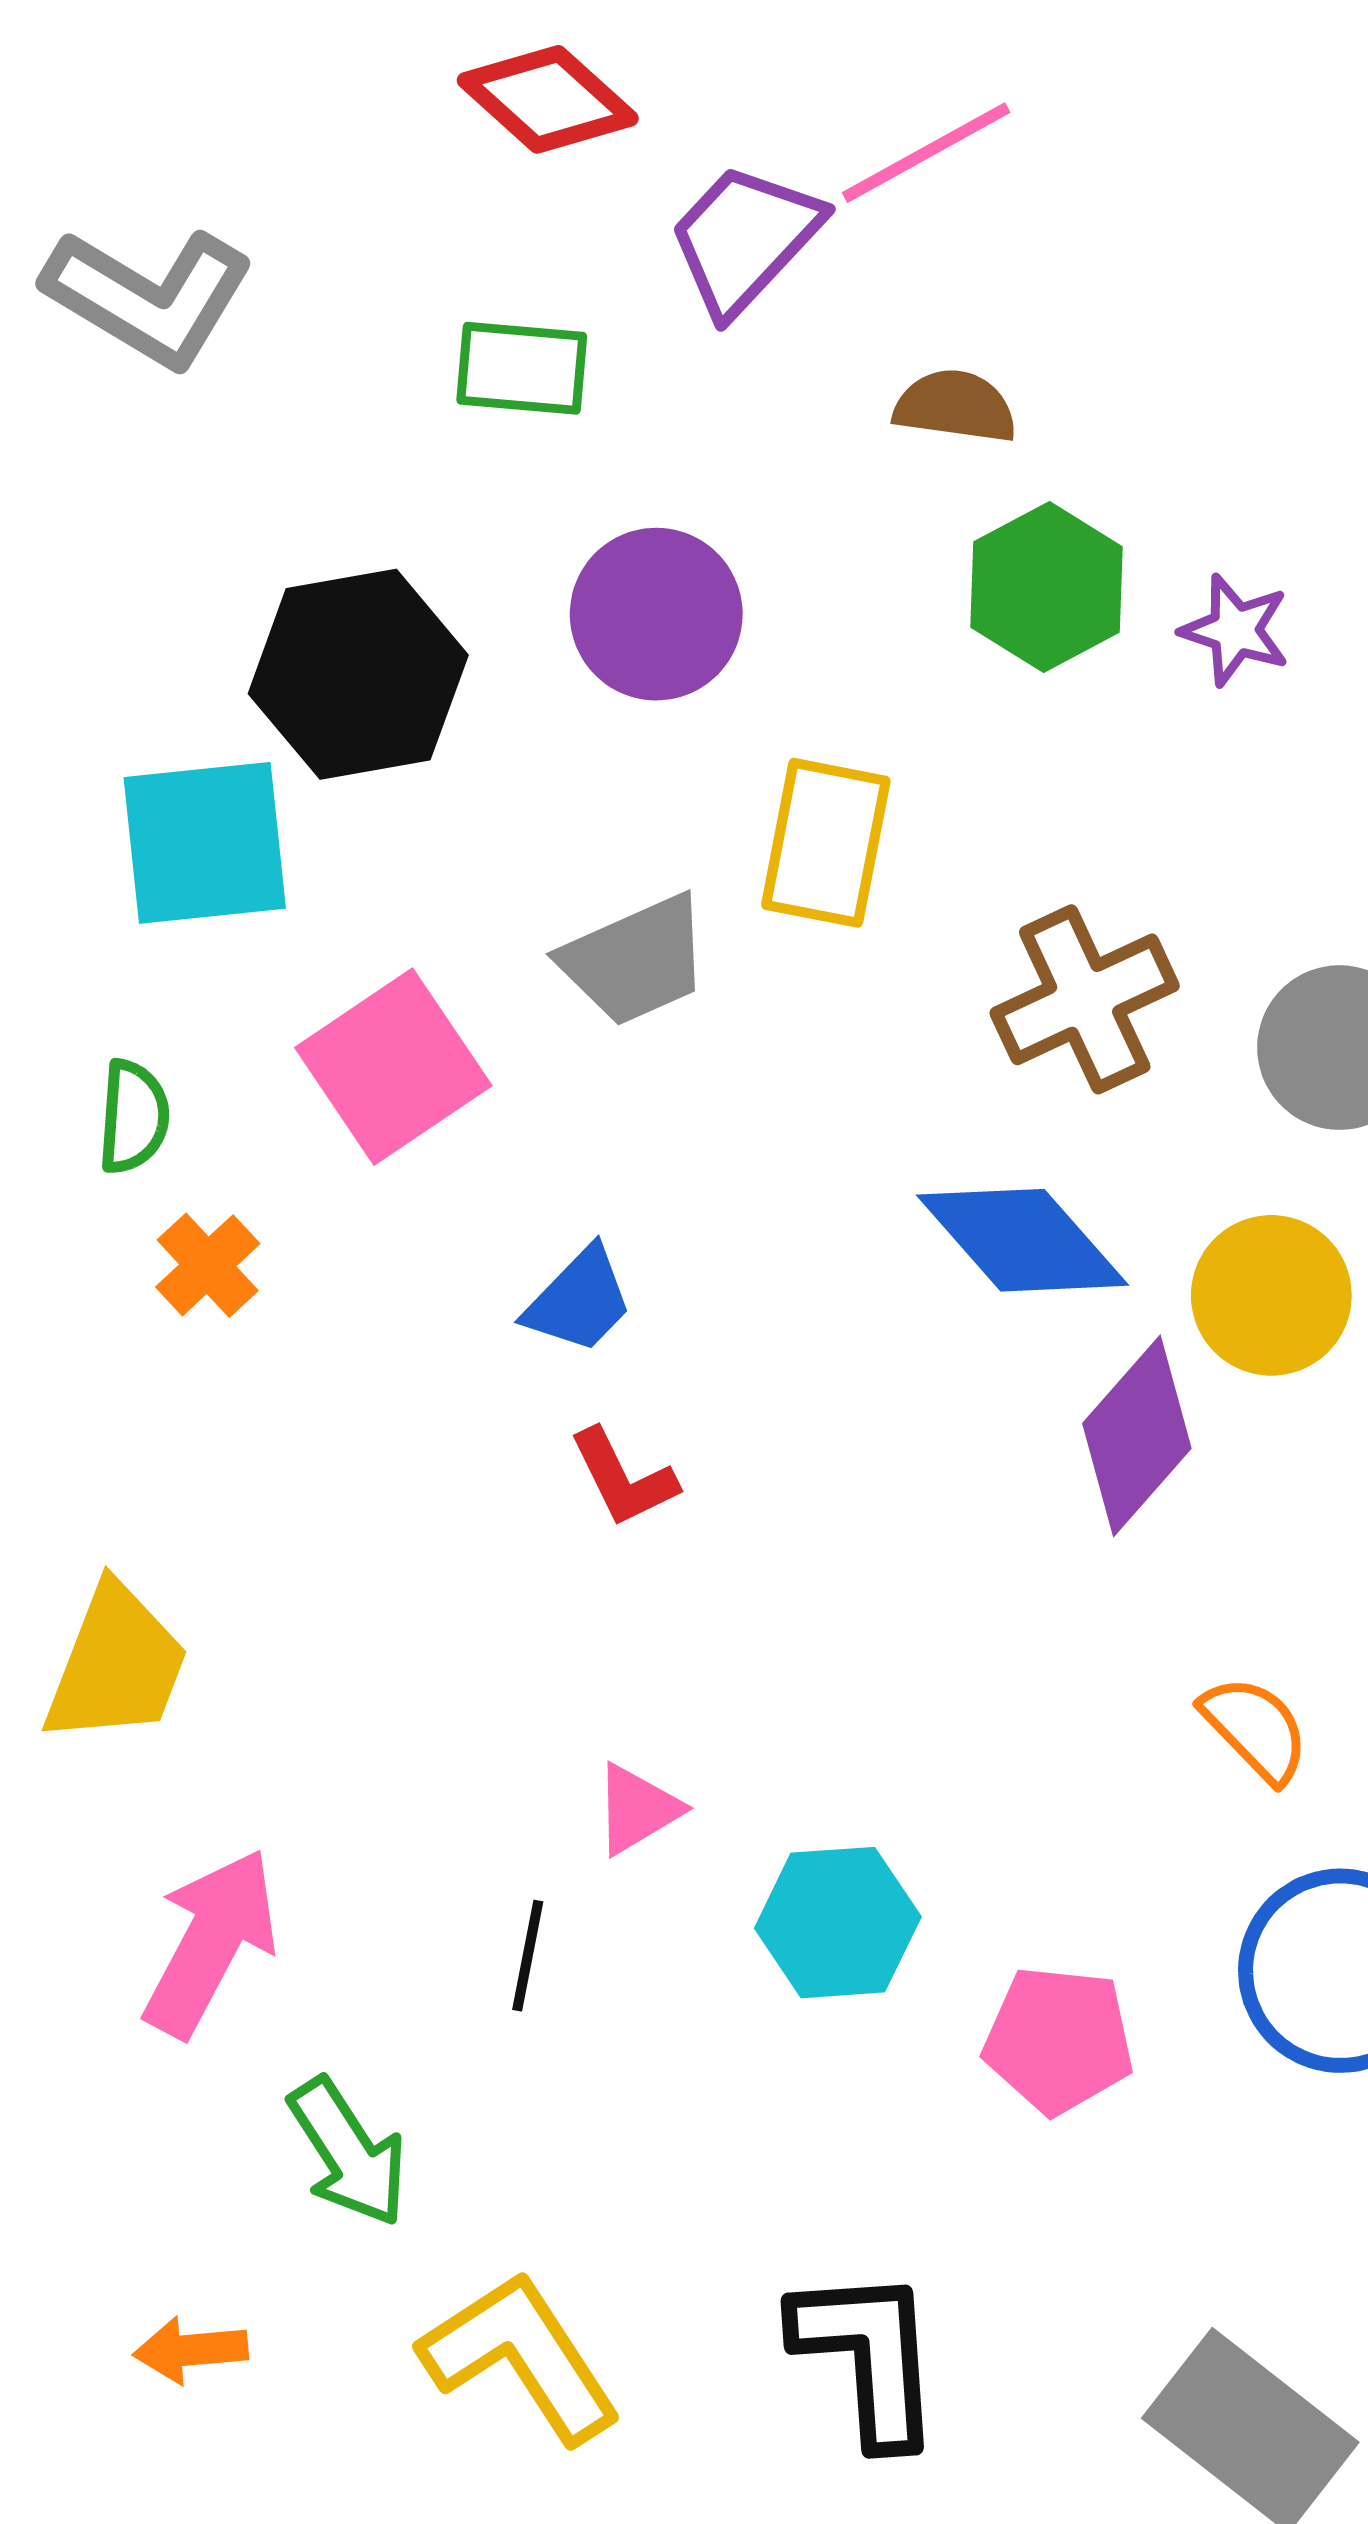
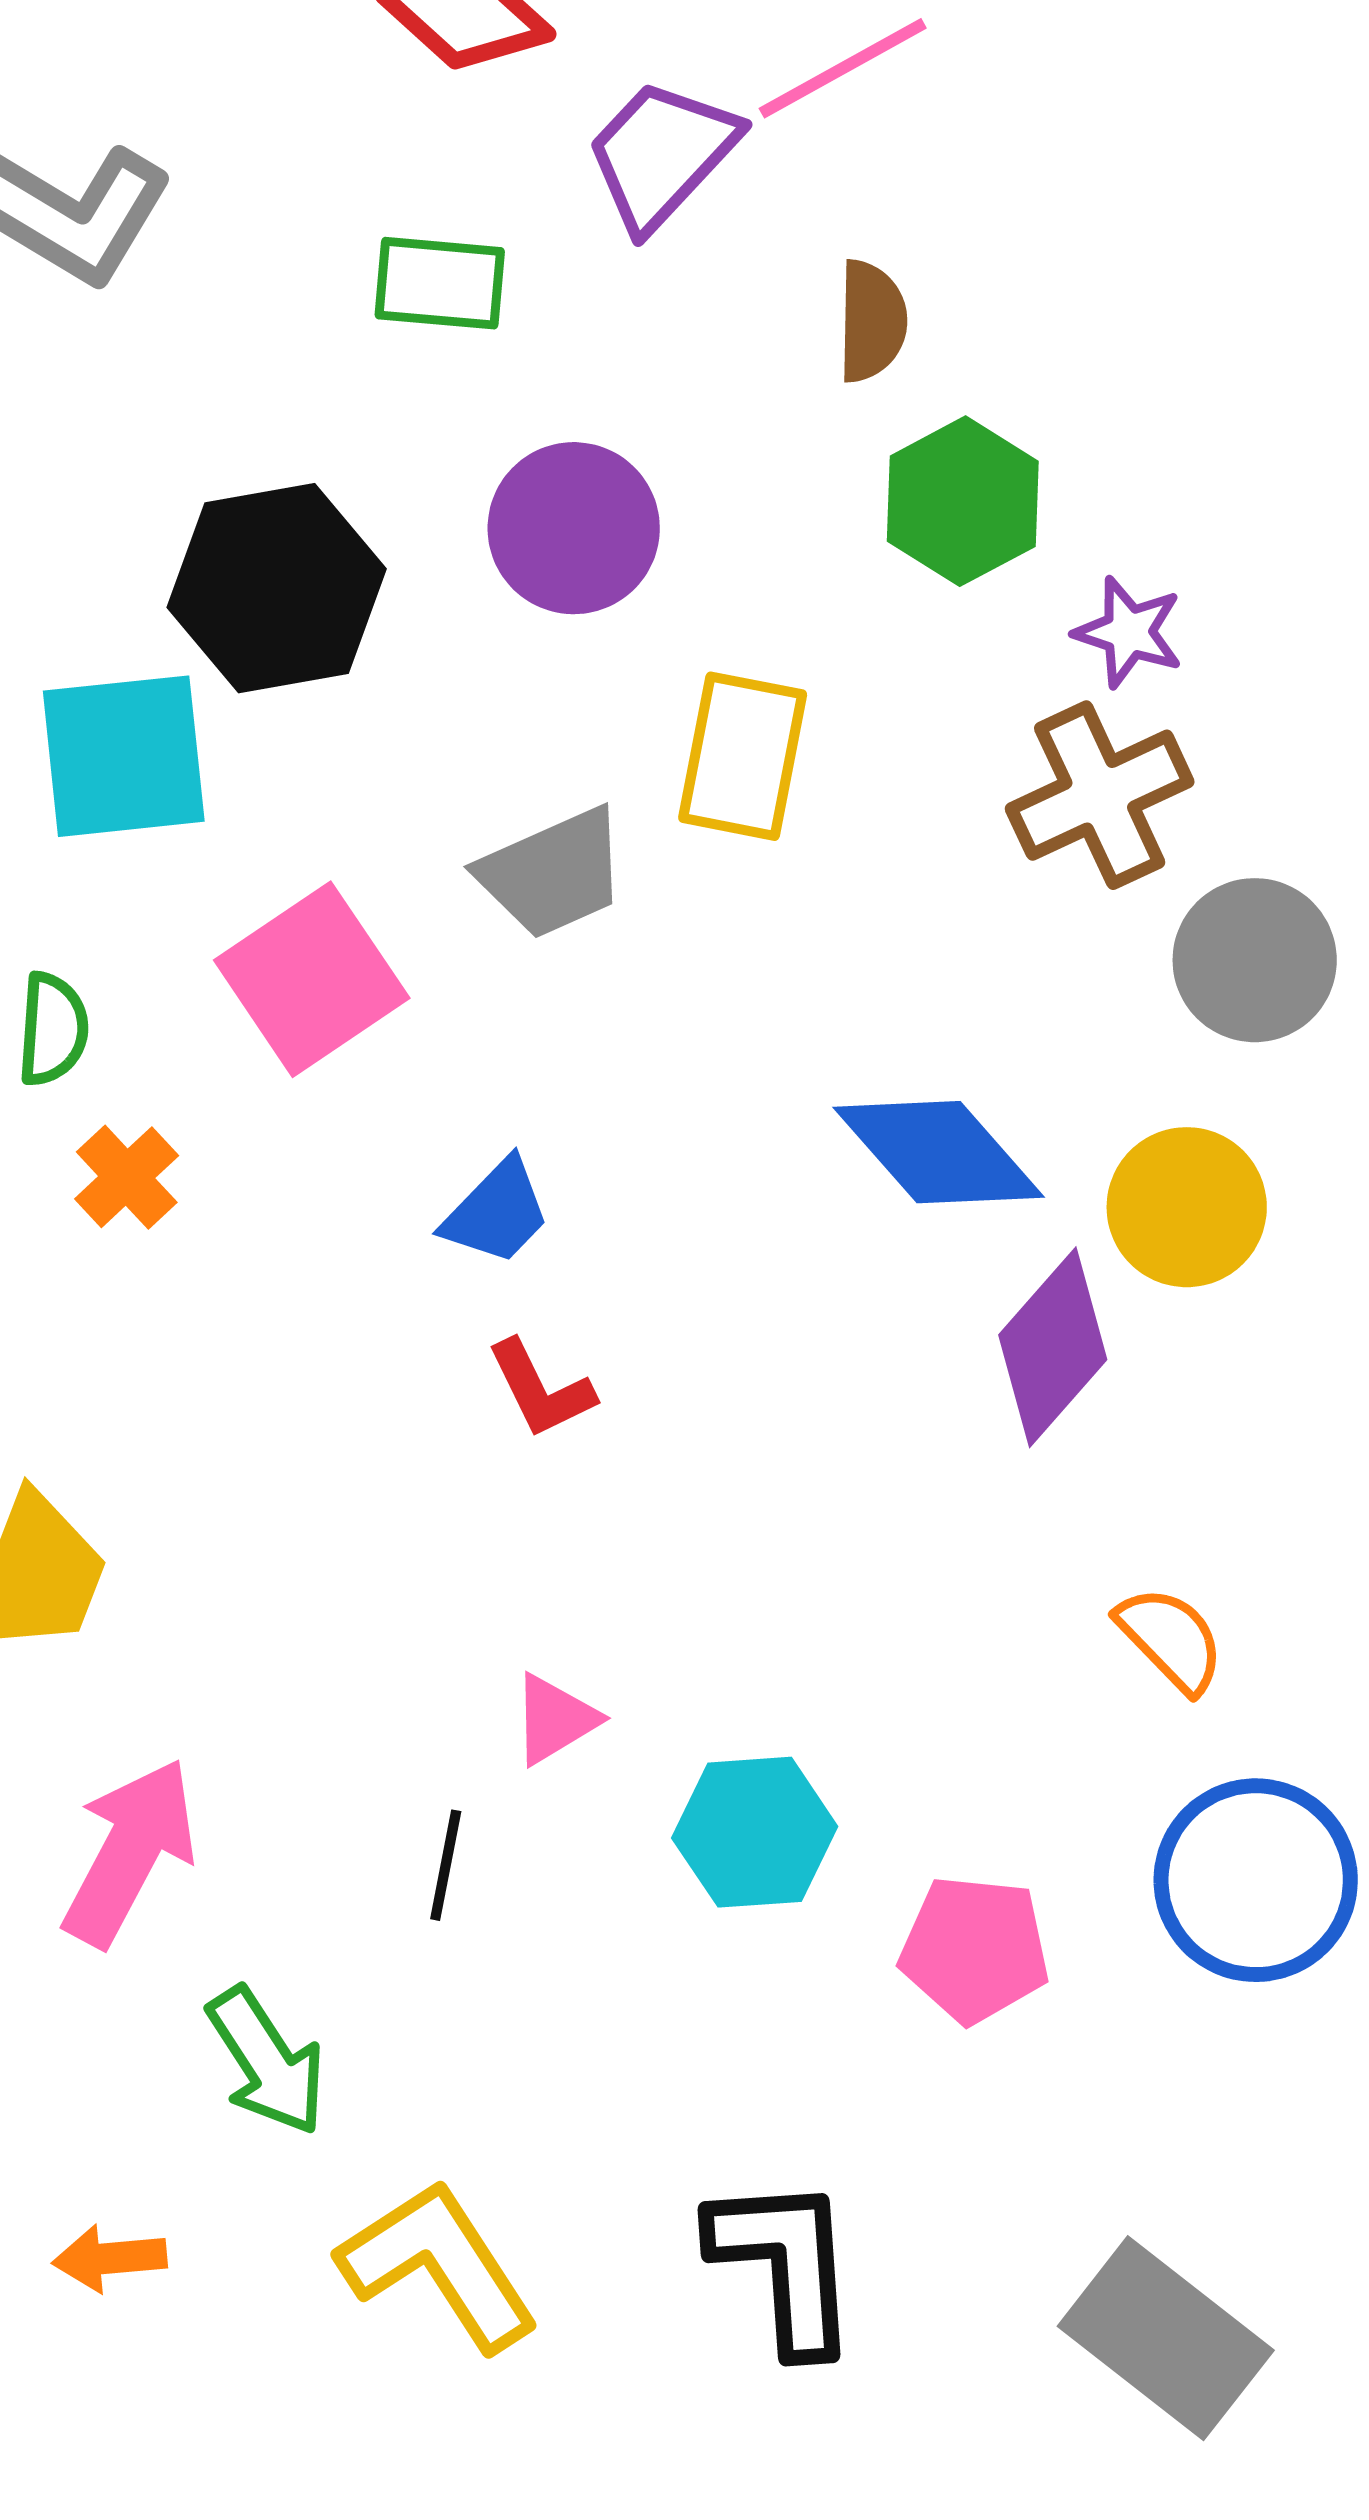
brown semicircle: (955, 406) -> (872, 321), turned 83
purple star: (1235, 630) -> (1129, 632), moved
brown cross: (1085, 999) -> (1100, 795), moved

